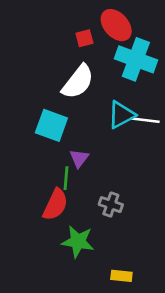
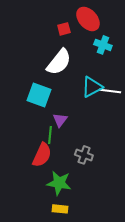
cyan cross: (136, 59) -> (103, 45), size x0.6
yellow rectangle: (121, 276) -> (60, 209), moved

